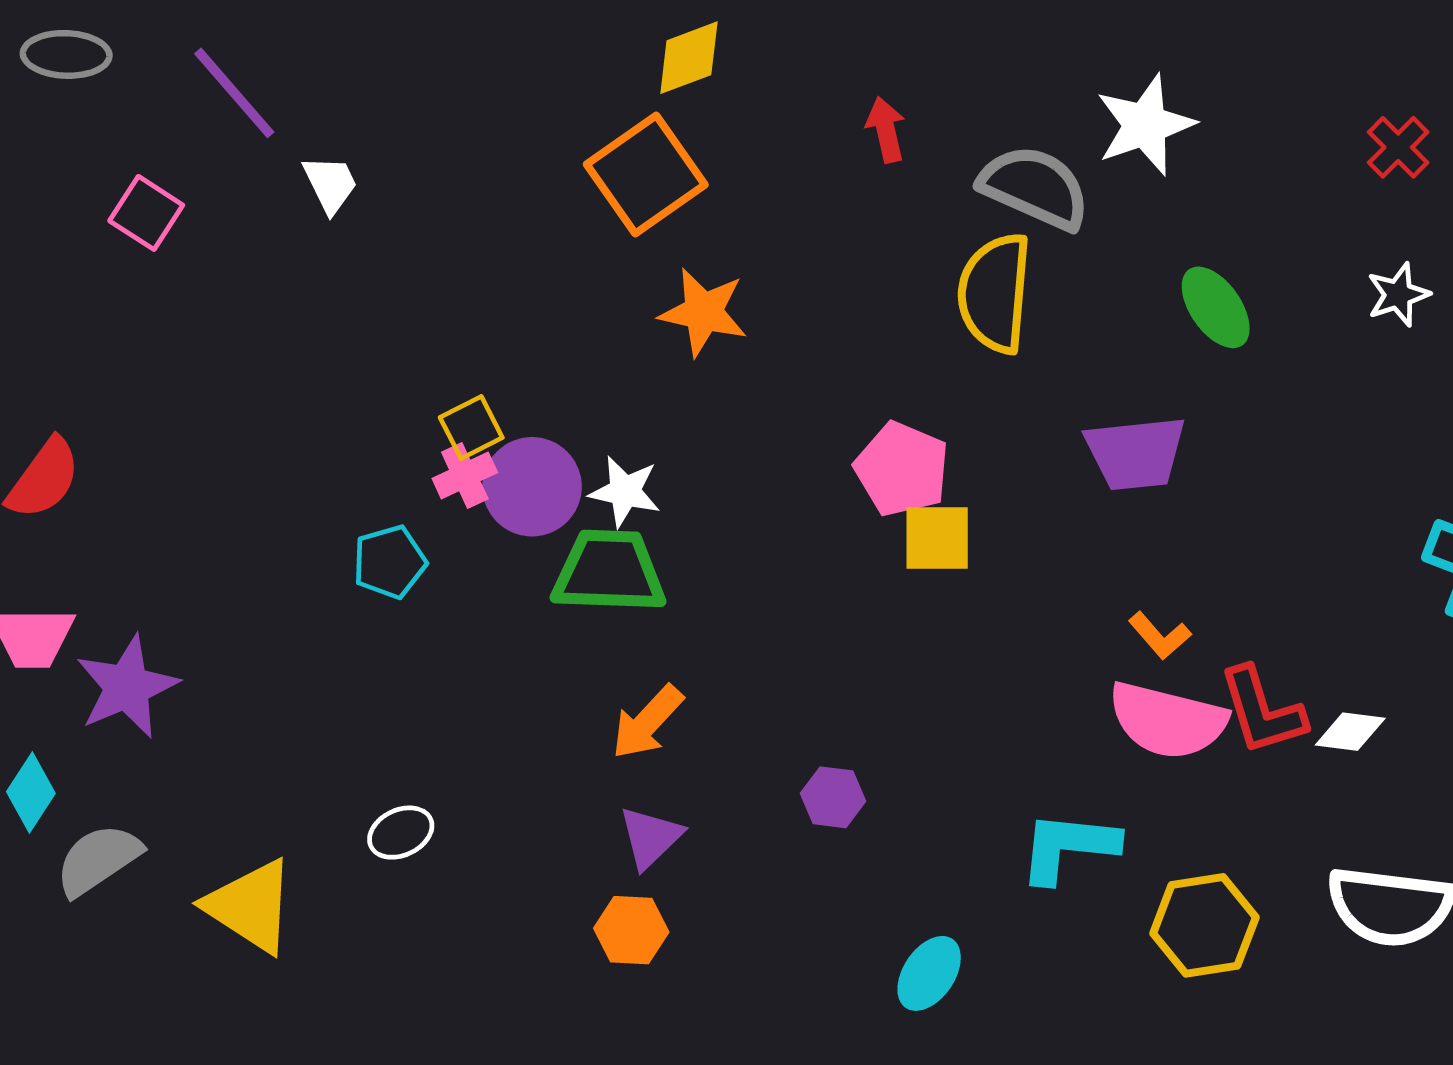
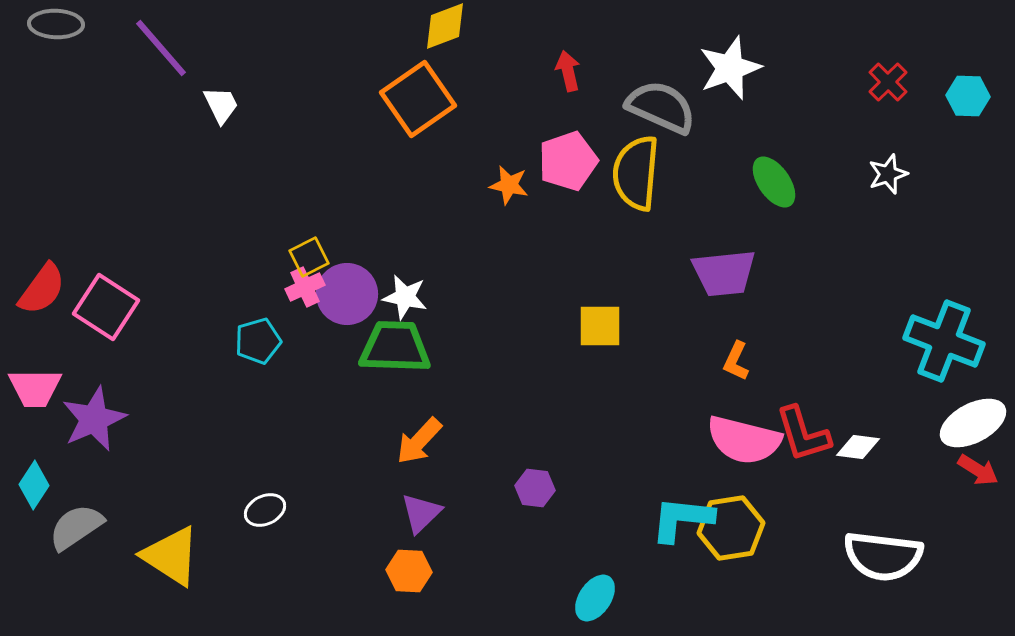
pink square: (146, 213) -> (106, 307), moved, size x1.4
orange star: (703, 312) -> (509, 185), moved, size x0.7
pink pentagon: (902, 469) -> (568, 161), moved, turned 30
orange L-shape: (1160, 636) -> (736, 361), moved, turned 66
yellow hexagon: (1204, 925) -> (731, 528), moved

